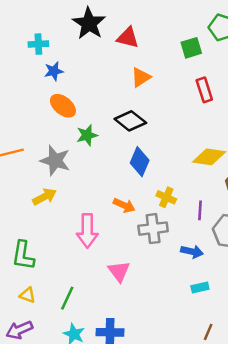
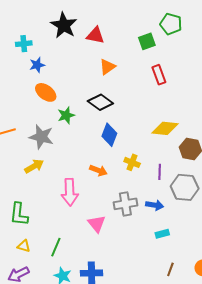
gray cross: (153, 229) -> (125, 204), moved

